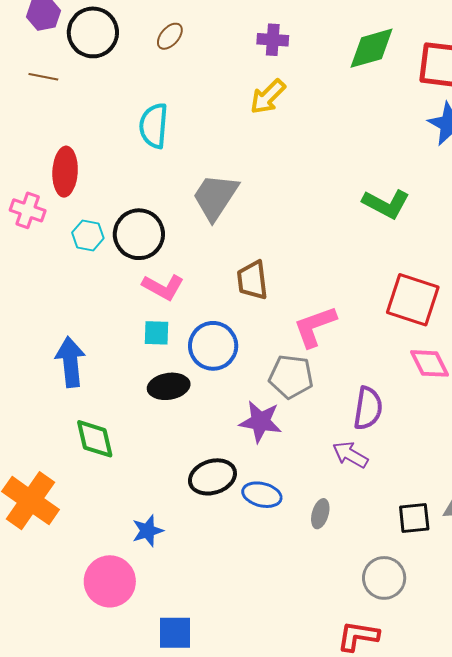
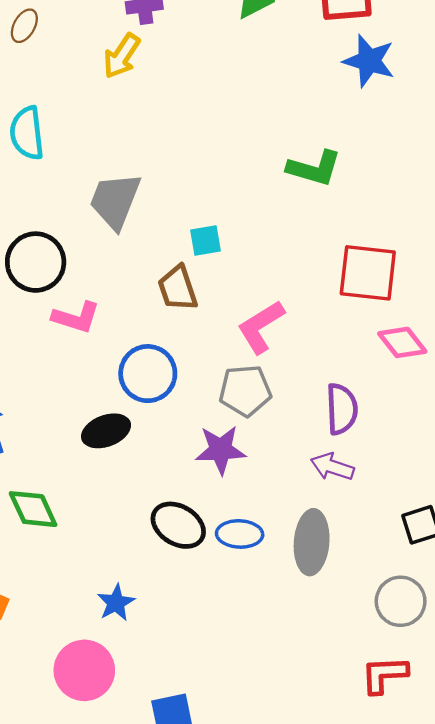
yellow arrow: (268, 97) -> (122, 56), moved
cyan square: (156, 333) -> (205, 240), moved
black ellipse: (212, 477) -> (178, 525), turned 60
gray ellipse: (320, 514) -> (312, 542), size x1.8

